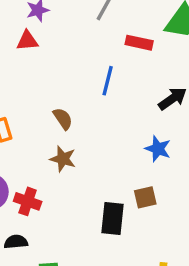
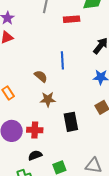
blue line: (108, 81) -> (62, 60), moved
black rectangle: (113, 219) -> (71, 122), moved

